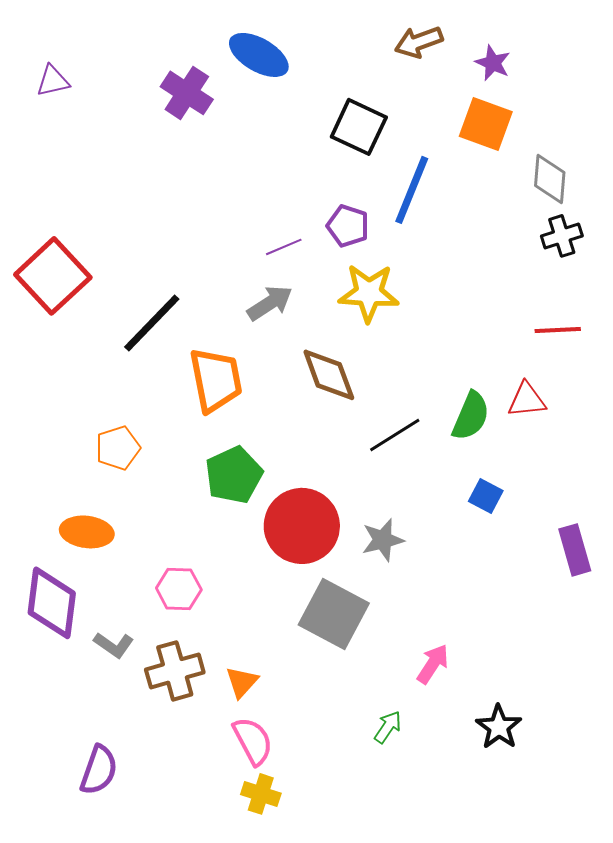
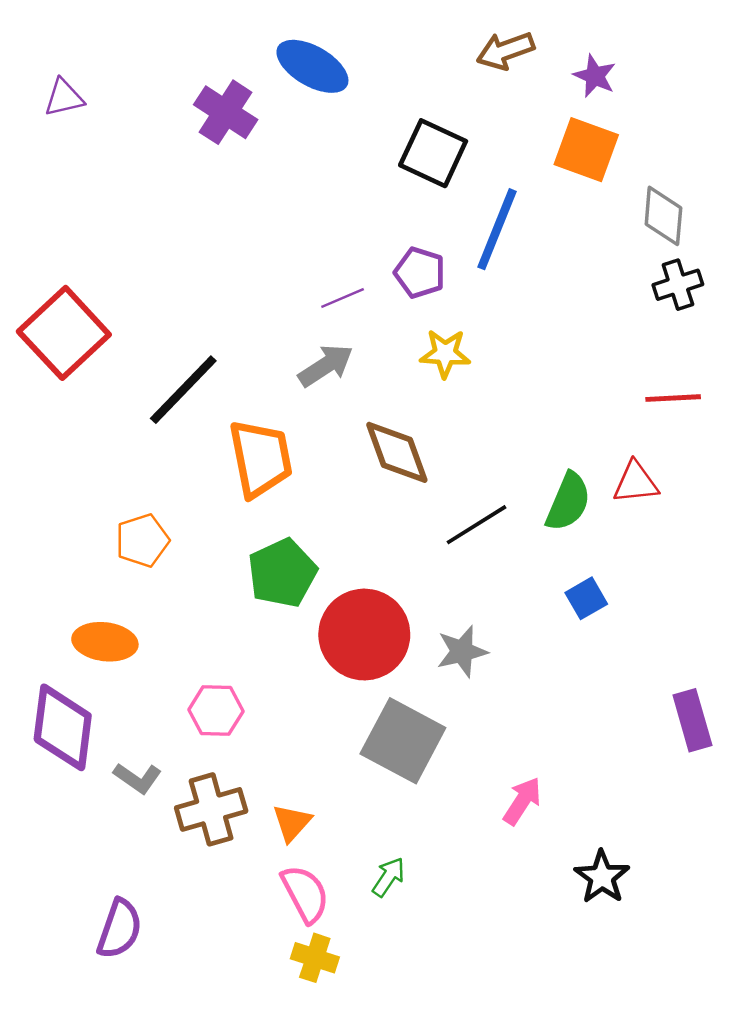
yellow star: (369, 293) -> (445, 353), size x0.7
blue square: (486, 496) -> (586, 598), turned 32
purple rectangle: (575, 550) -> (692, 720), moved
green arrow: (388, 727) -> (388, 877), moved

